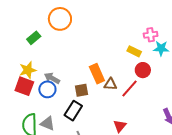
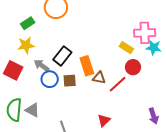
pink cross: (151, 35) -> (145, 33), size x1.5
yellow star: (28, 70) -> (26, 45), moved
blue circle: (47, 89) -> (50, 79), moved
black rectangle: (73, 111) -> (62, 56), moved

